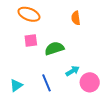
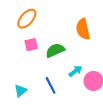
orange ellipse: (29, 14) -> (27, 19), turned -65
orange semicircle: (76, 18) -> (83, 29), moved, size x1.5

